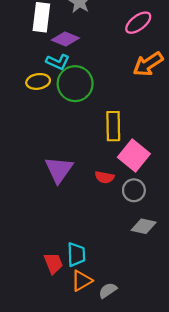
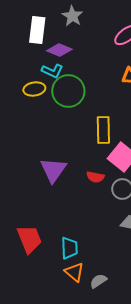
red trapezoid: (53, 263) -> (29, 239), moved, size x1.4
orange triangle: (82, 281) -> (74, 272), turned -50

